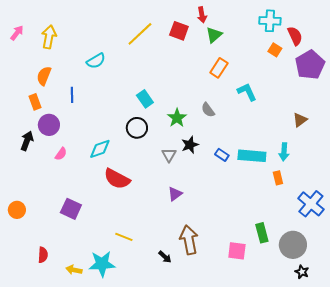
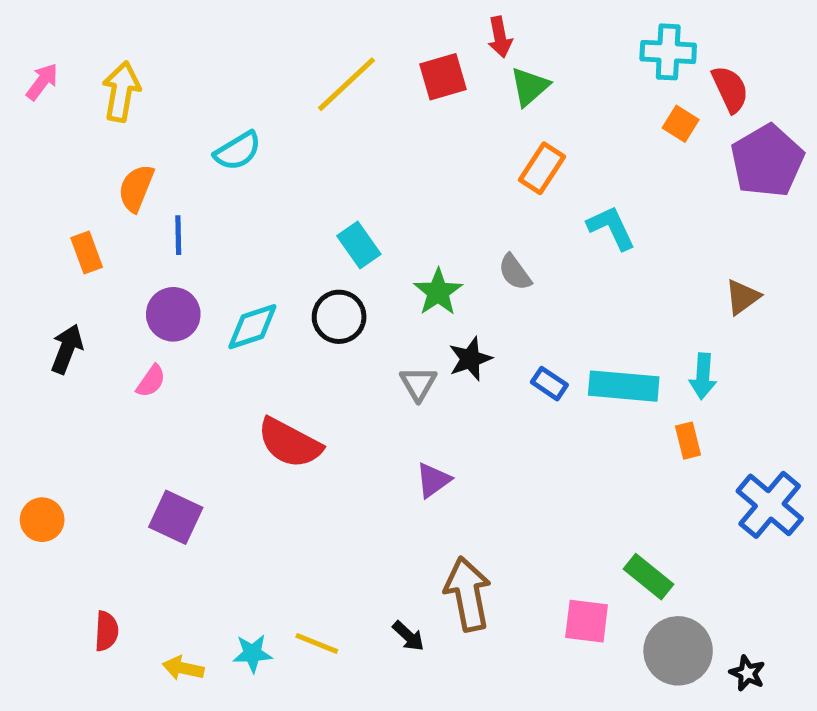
red square: (179, 31) -> (443, 77), turned -36
orange semicircle: (44, 76) -> (136, 188), moved
purple circle: (49, 125) -> (173, 314), moved
cyan diamond: (100, 149) -> (252, 327), moved
green rectangle: (262, 233) -> (648, 577), turned -36
yellow line: (124, 237) -> (317, 643), moved
gray circle: (293, 245) -> (678, 651), moved
cyan star: (102, 264) -> (252, 653), size x0.6

